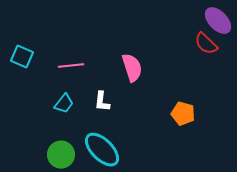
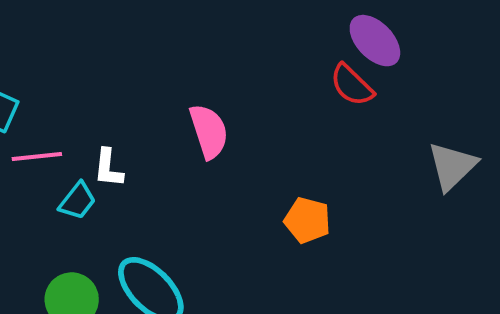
pink line: (71, 66) -> (37, 156), moved
white L-shape: (102, 102) -> (108, 168), moved

